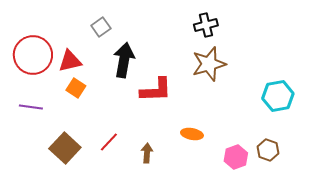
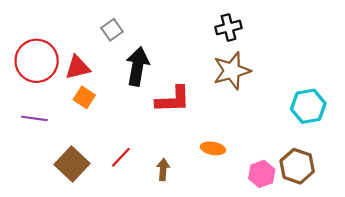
brown hexagon: (268, 150) -> (297, 166), size x1.4

